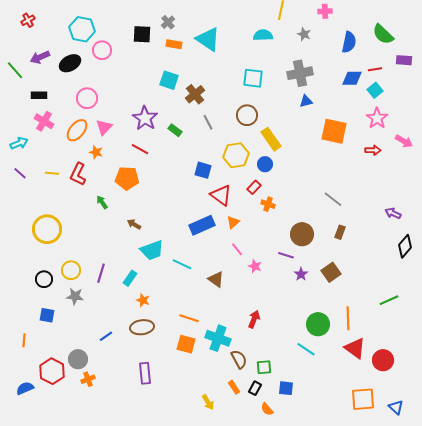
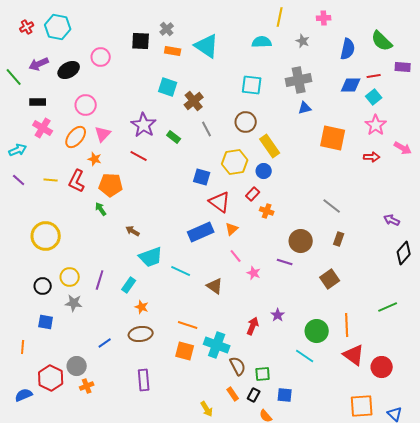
cyan hexagon: (82, 29) -> (58, 27), moved
orange pentagon: (127, 178) -> (111, 185), moved
purple star: (301, 274) -> (278, 315), moved

